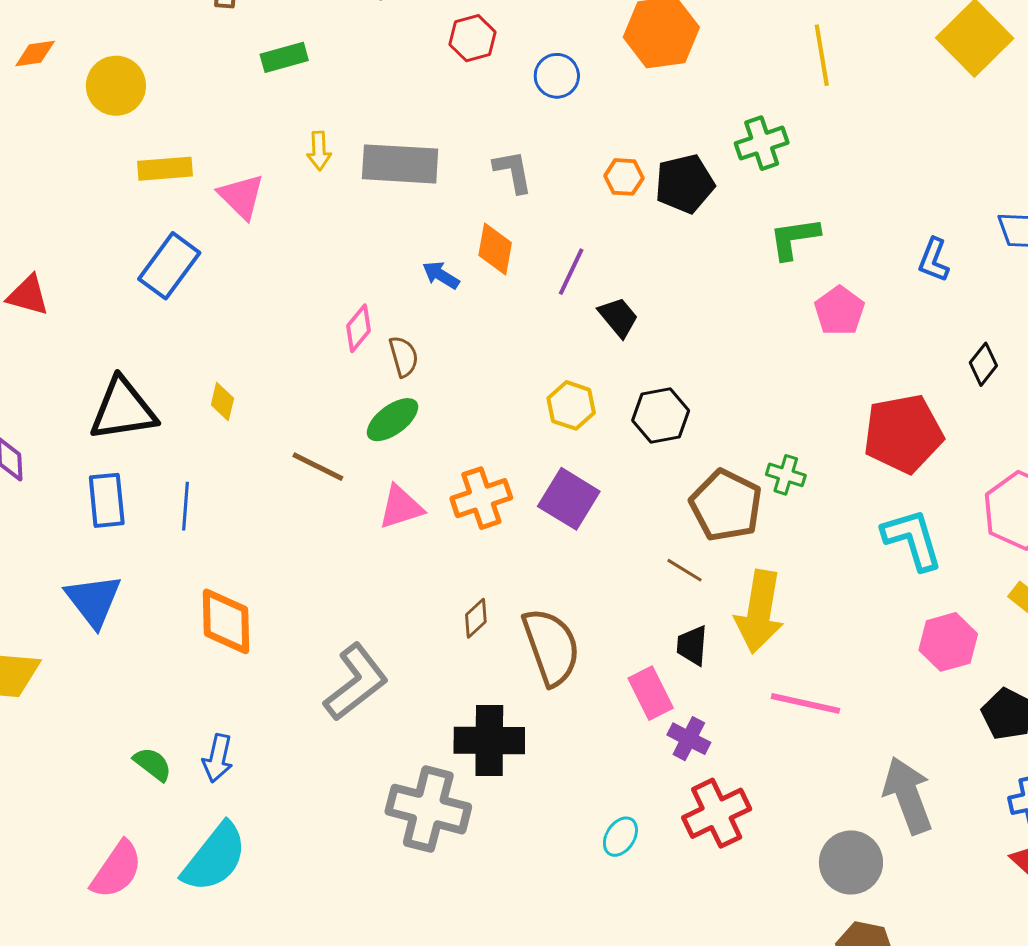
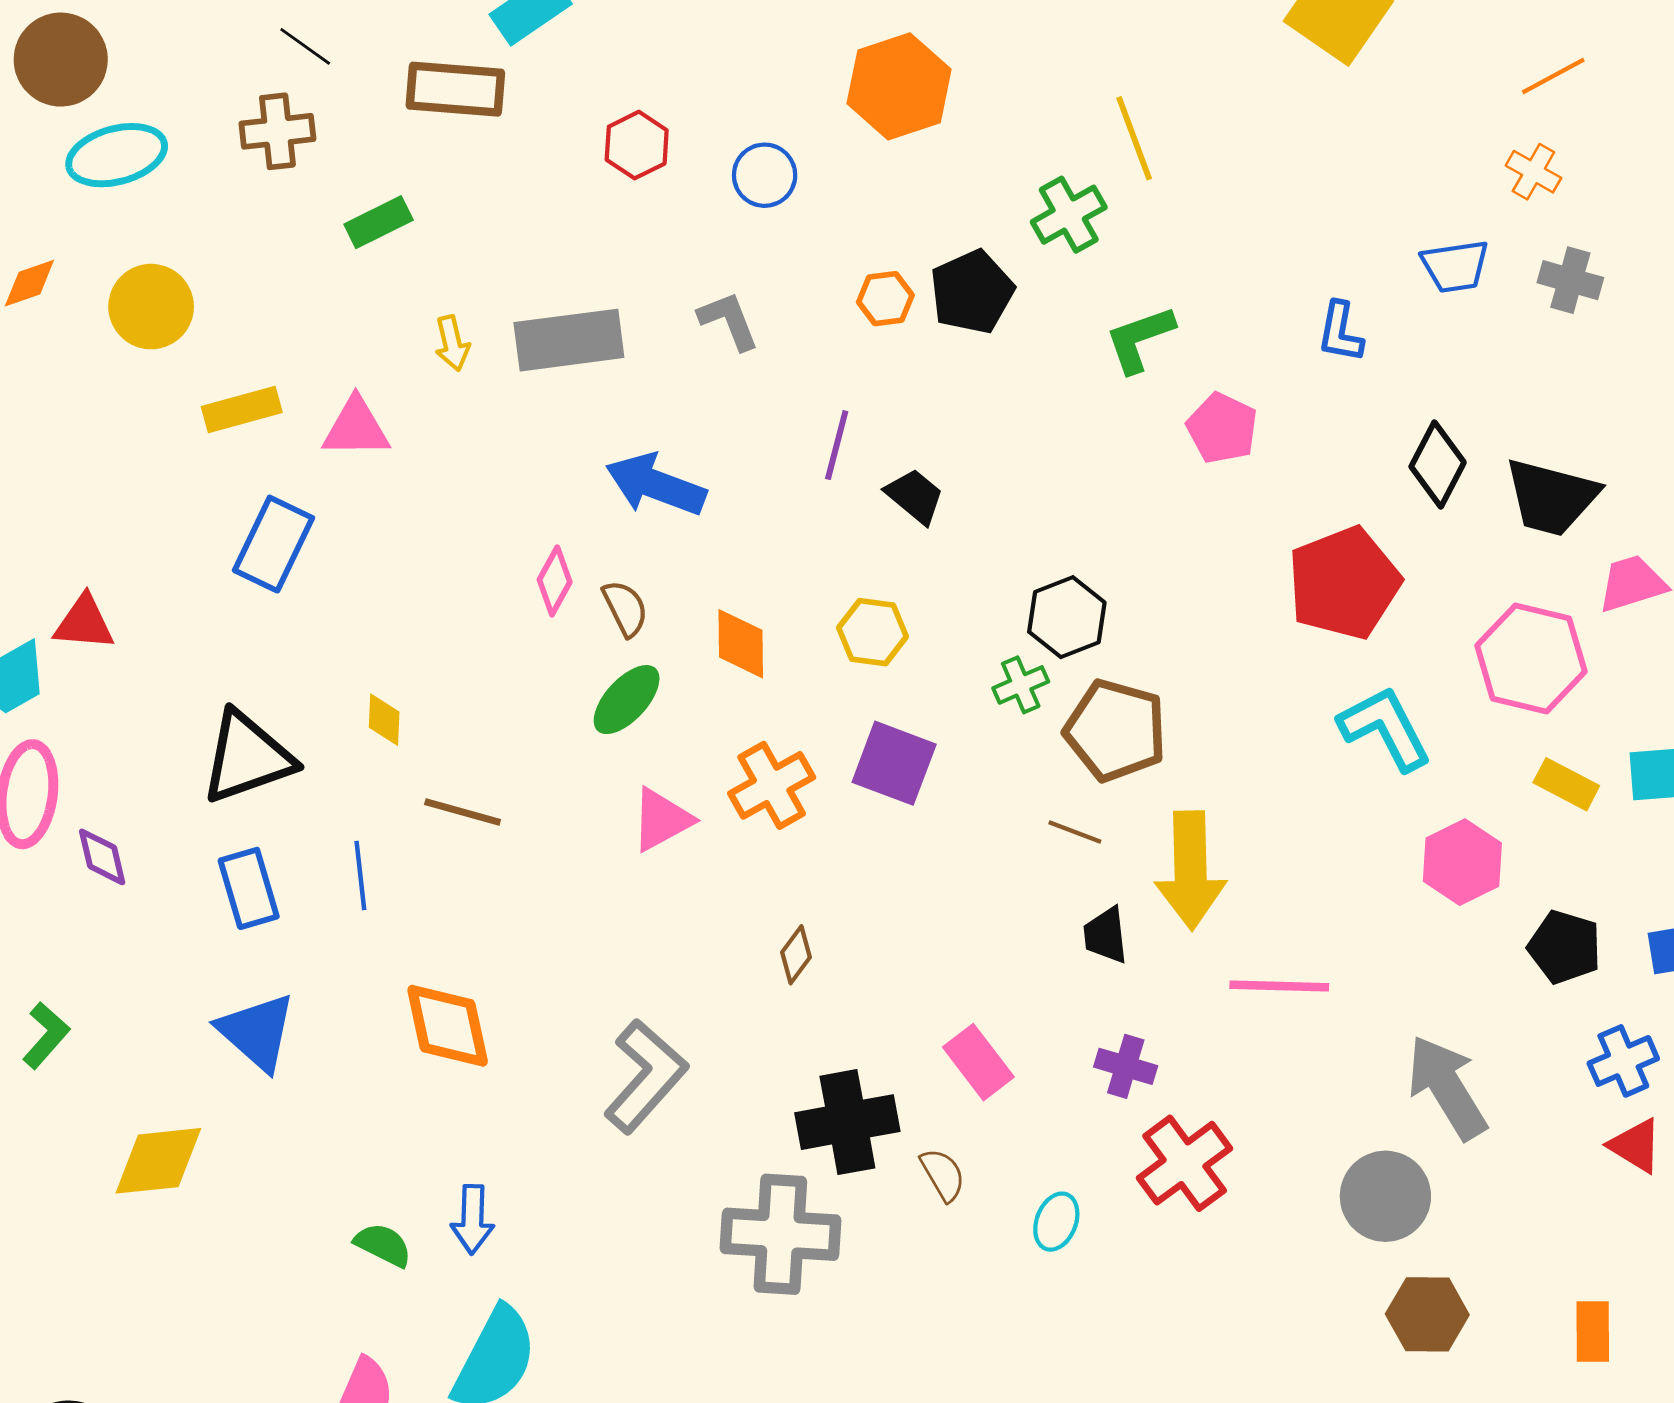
yellow line: (822, 55) -> (1134, 138), moved
pink triangle: (241, 196) -> (356, 428), turned -34
orange diamond: (495, 249) -> (741, 644), moved
blue arrow: (441, 275) -> (656, 485), size x1.8
black diamond: (983, 364) -> (1438, 464), size x1.4
black hexagon: (661, 416) -> (1067, 617), moved
brown line: (318, 467) -> (463, 812), moved
green cross: (786, 475) -> (1021, 685), moved, turned -30
brown semicircle: (551, 647) -> (943, 1175), moved, size x0.5
pink rectangle: (651, 693) -> (978, 1062), moved

